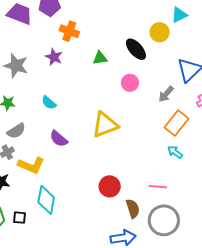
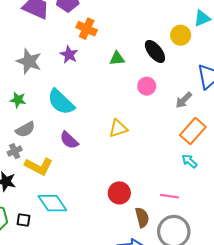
cyan semicircle: (49, 103) -> (61, 102), size x1.8
yellow triangle: (105, 125) -> (118, 128), size x0.7
cyan diamond: (46, 200) -> (52, 203), turned -48

